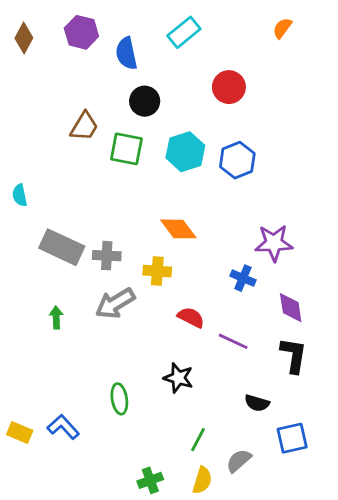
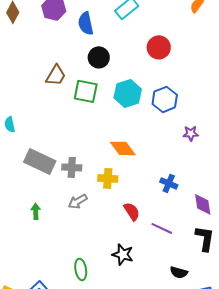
purple star: (274, 243) -> (191, 133), moved, size x0.6
gray arrow: (115, 303) -> (78, 201), size x0.7
red semicircle: (191, 317) -> (132, 211), turned 30

